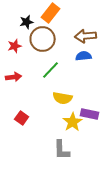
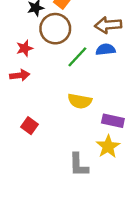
red star: (15, 46) -> (25, 48), moved
green line: (51, 70) -> (77, 57), moved
yellow star: (73, 122) -> (108, 147), moved

